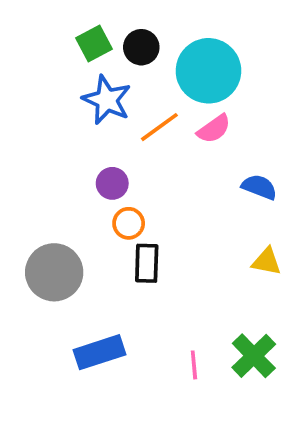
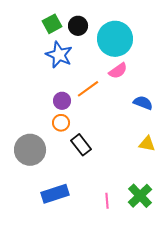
orange line: (159, 127) -> (88, 89), moved
orange circle: (129, 223) -> (61, 123), moved
black rectangle: (147, 263) -> (81, 145), turned -40

